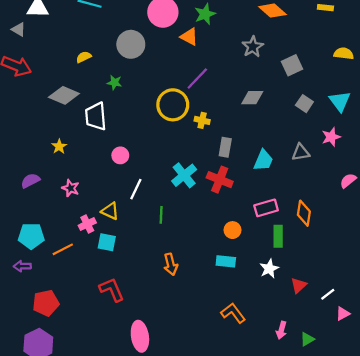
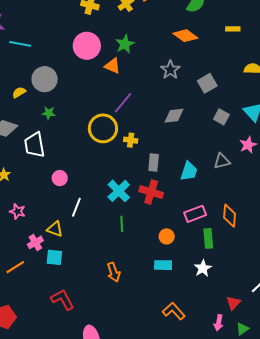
gray circle: (131, 44) -> (45, 79), moved
green line: (161, 215) -> (122, 224), moved
red triangle: (299, 285) -> (233, 303), moved

